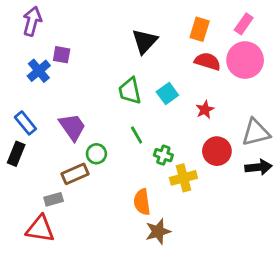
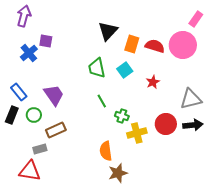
pink rectangle: (244, 24) -> (196, 19), moved
orange rectangle: (200, 29) -> (132, 44), moved
red circle: (217, 151) -> (166, 124), moved
green circle: (96, 154) -> (34, 115), moved

